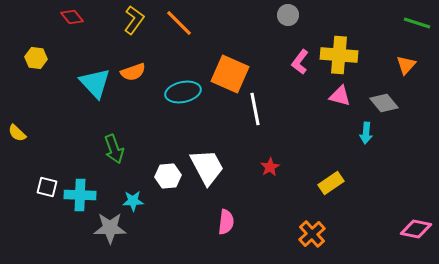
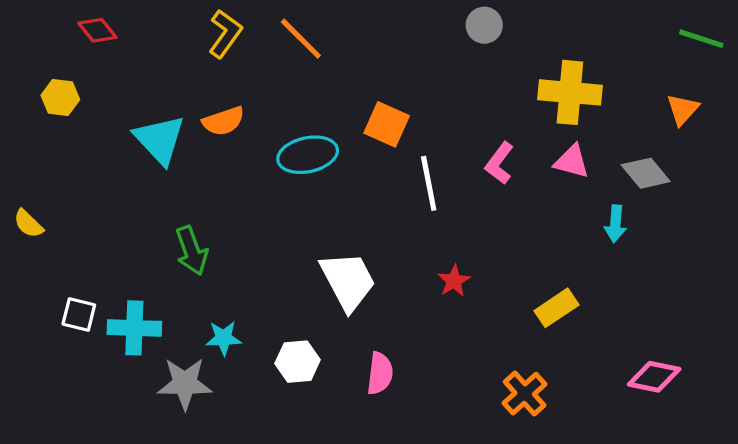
red diamond: (72, 17) -> (97, 30), moved
pink L-shape: (300, 62) -> (499, 163), moved
orange square: (230, 74) -> (387, 124), size x0.7
white hexagon: (168, 176) -> (298, 362), moved
pink diamond: (416, 229) -> (654, 377), moved

